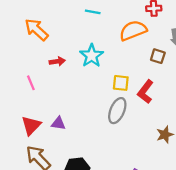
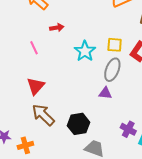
cyan star: (92, 56) -> (85, 51), moved
purple triangle: (58, 123) -> (105, 93), moved

